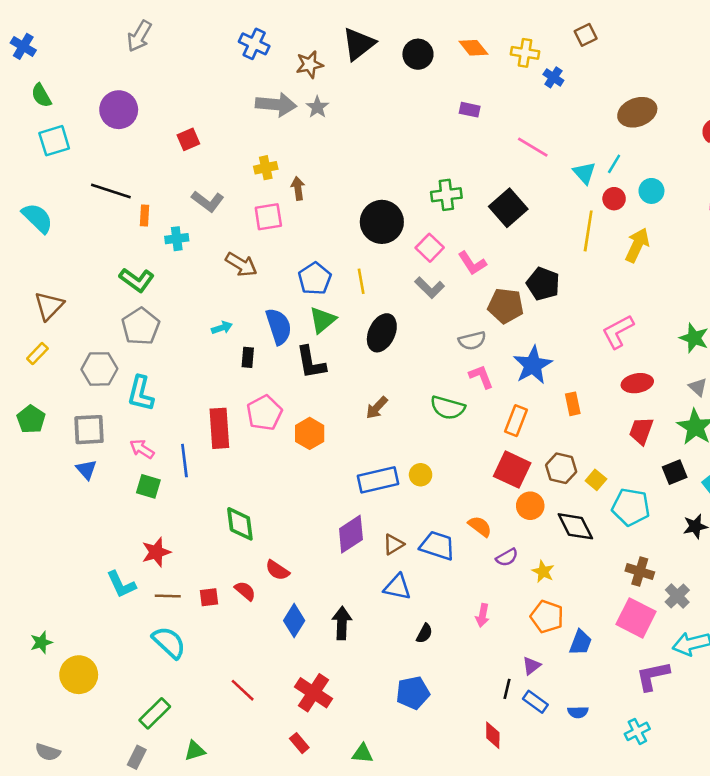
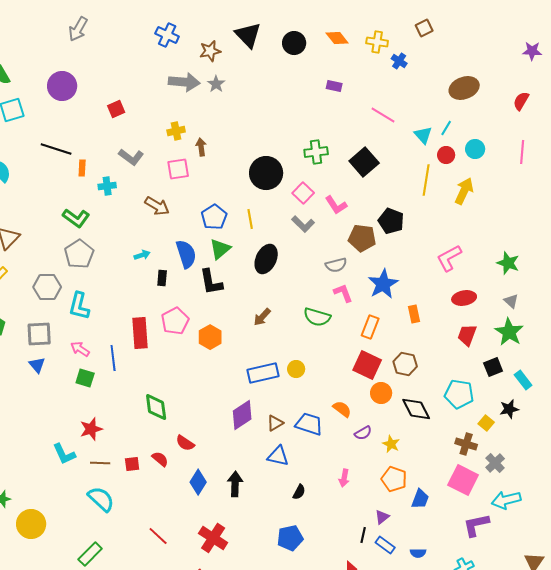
black triangle: (359, 44) -> (248, 35), turned -36
yellow square: (596, 480) -> (486, 423), moved

